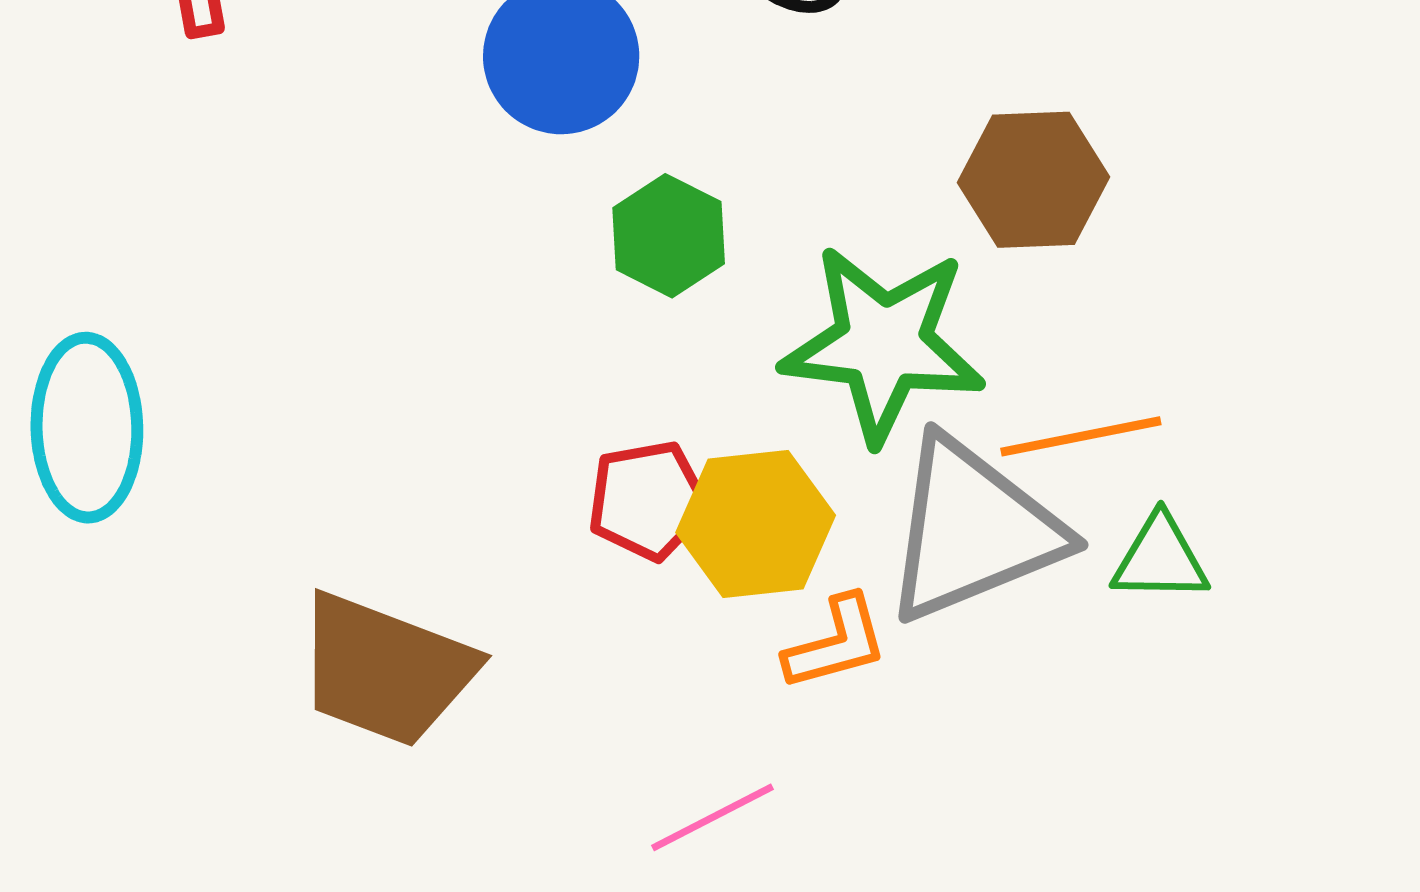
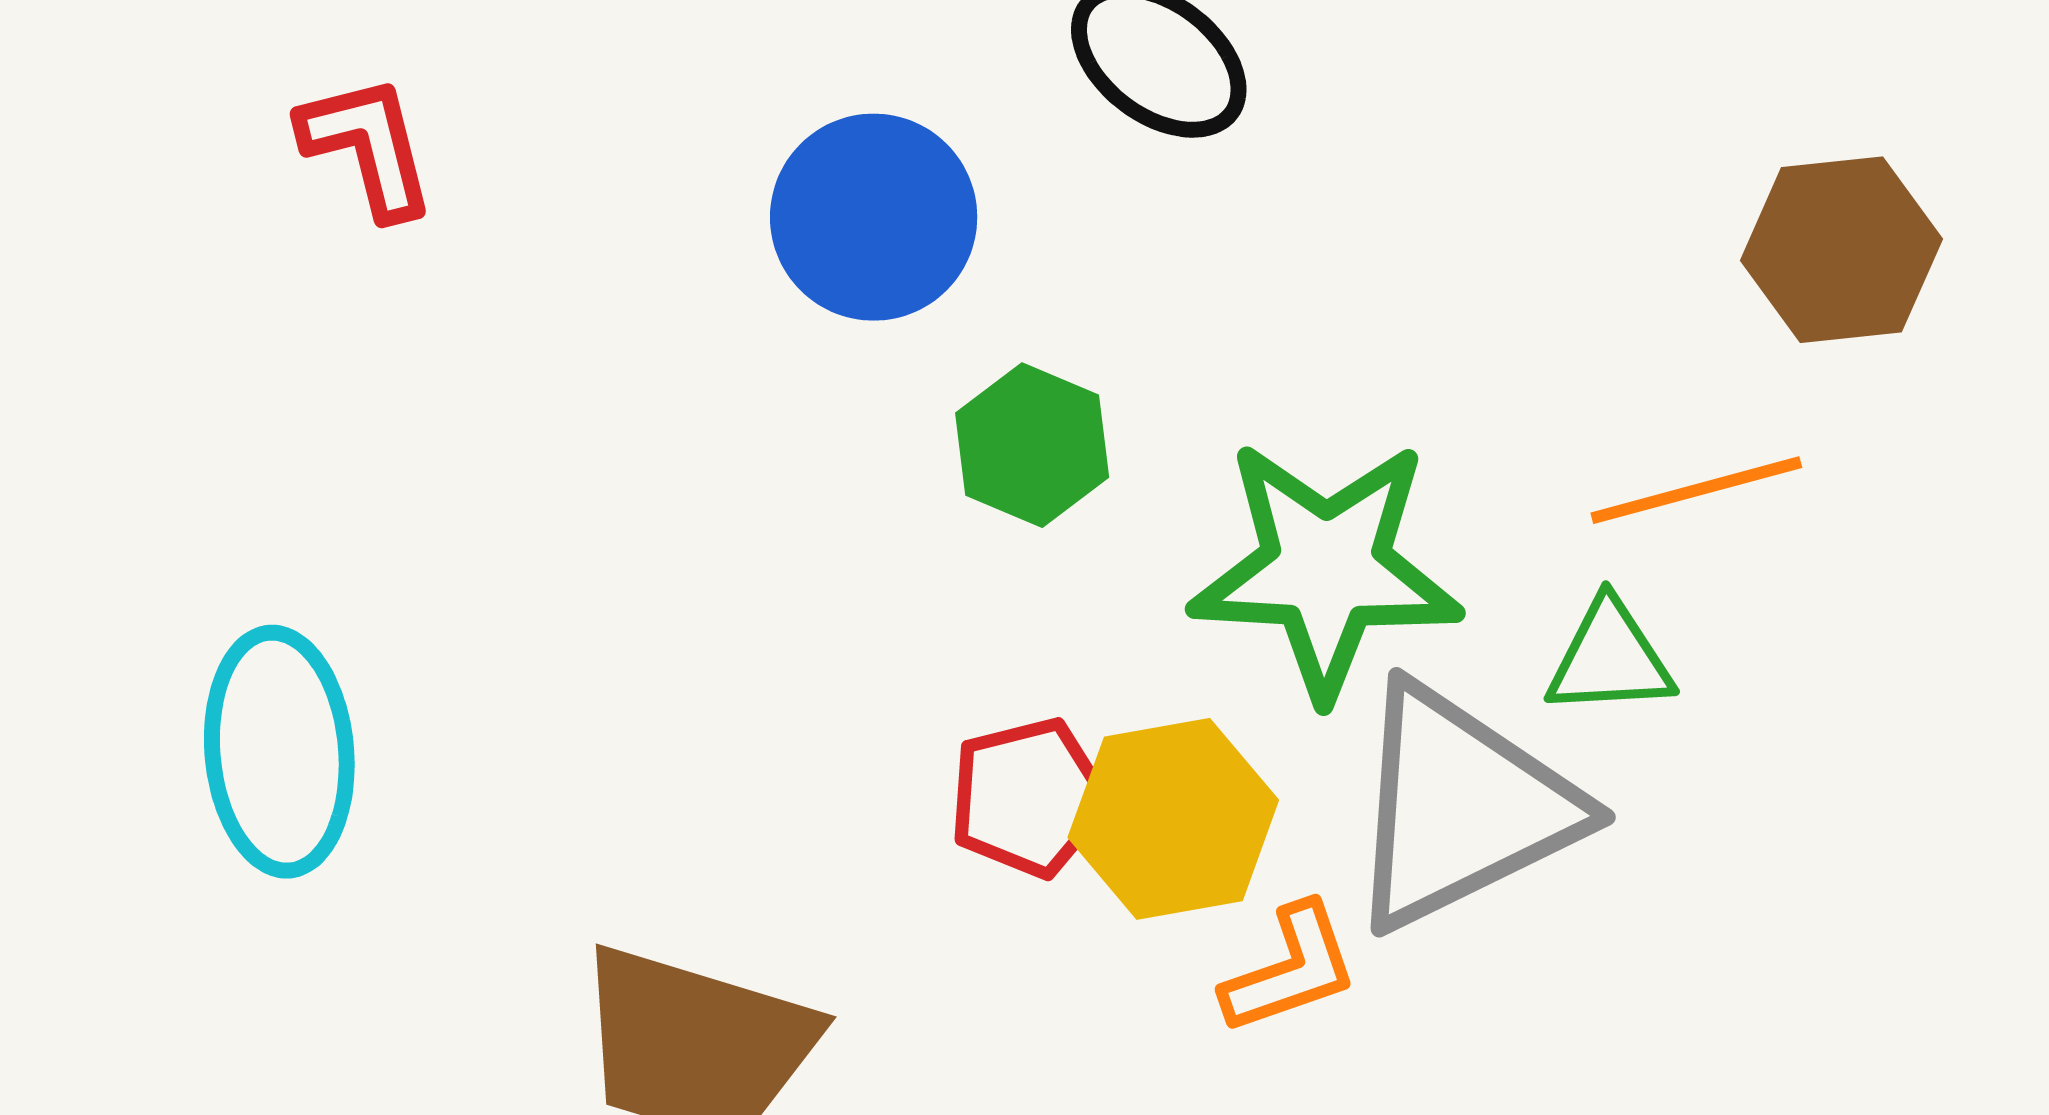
brown hexagon: (1033, 180) -> (1841, 250), moved
orange line: (1081, 436) -> (1696, 490), moved
green triangle: (1160, 559) -> (1610, 658), moved

